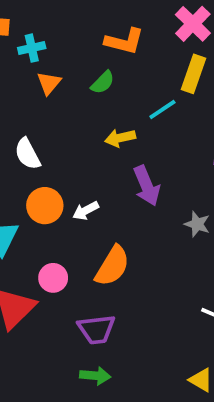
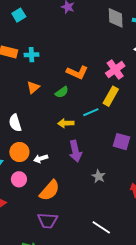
cyan cross: (32, 48) -> (31, 55), moved
pink circle: (53, 278) -> (19, 179), moved
purple trapezoid: (96, 329) -> (48, 221), moved

